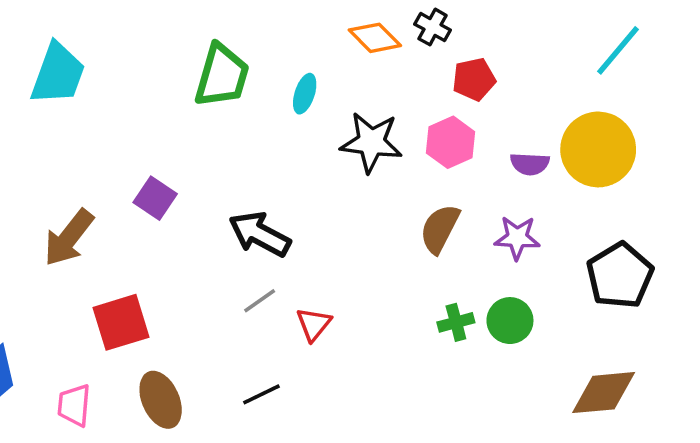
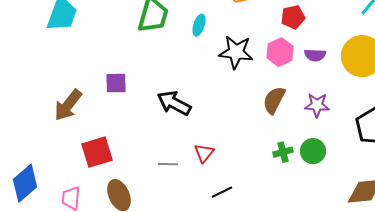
purple semicircle: (530, 164) -> (315, 55), moved
purple square: (155, 198) -> (116, 83), turned -35
gray line: (260, 301) -> (168, 164), moved, turned 36
black line: (261, 394) -> (222, 192), moved

